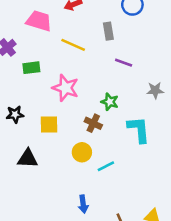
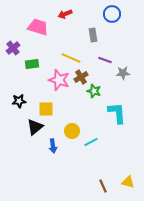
yellow line: (73, 45) -> (71, 58), moved
gray star: (155, 90) -> (123, 73), moved
brown cross: (93, 123) -> (81, 77), moved, turned 32
black triangle: (28, 159) -> (35, 127), moved, turned -42
blue arrow: (83, 204) -> (53, 146), moved

